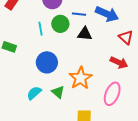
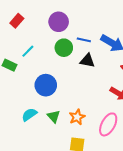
cyan line: (41, 29) -> (28, 51), moved, turned 48
orange star: (81, 78) -> (77, 117), moved, size x0.7

